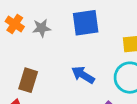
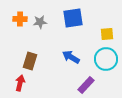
orange cross: (15, 24) -> (20, 19), turned -32

